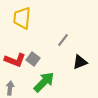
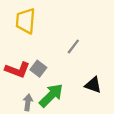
black triangle: (80, 62) -> (93, 85), moved, turned 42
gray arrow: (10, 88) -> (28, 102), moved

